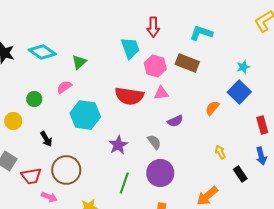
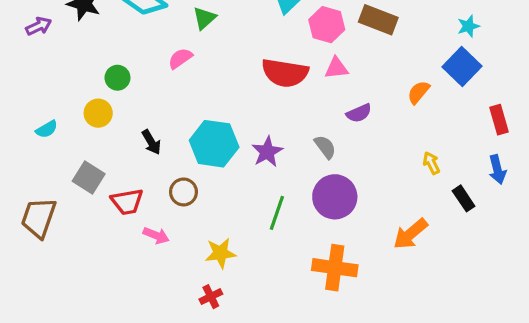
green circle: (34, 99) -> (117, 78), moved
cyan hexagon: (85, 115) -> (214, 144), moved
brown circle: (66, 170) -> (183, 192), size x0.6

